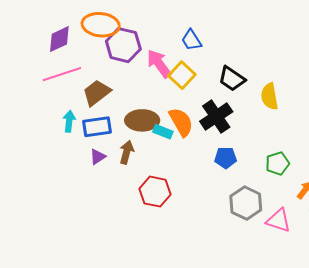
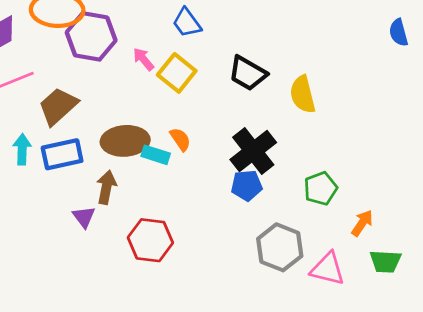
pink arrow: (159, 64) -> (143, 59), size x0.6
black cross: (216, 117) -> (253, 151), moved
orange semicircle: (181, 122) -> (180, 139), size x0.6
purple triangle: (98, 157) -> (84, 217), moved, turned -30

